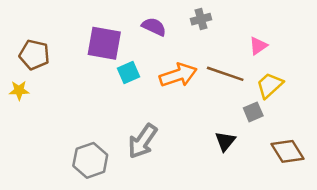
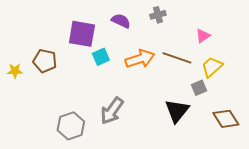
brown pentagon: (34, 55) -> (45, 61), moved
black triangle: (225, 141) -> (177, 111), size x1.5

